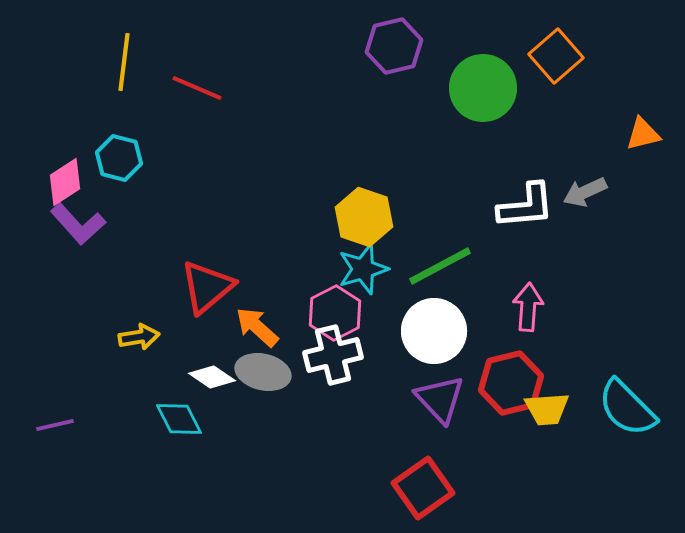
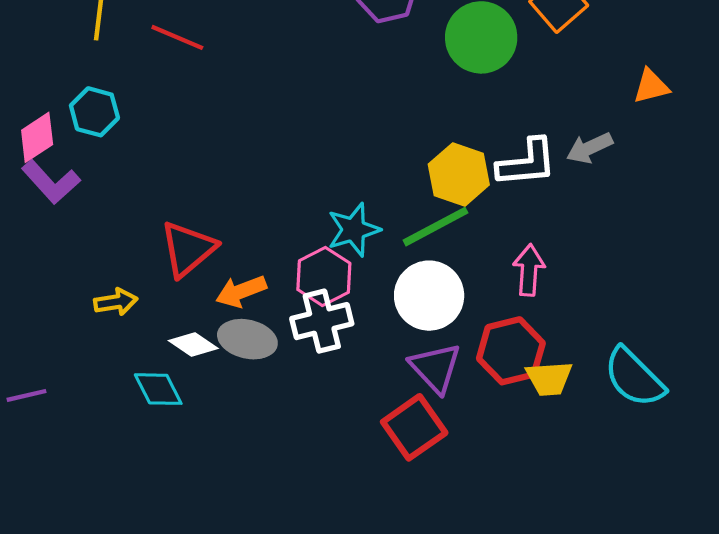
yellow hexagon: (364, 217) -> (459, 174), moved
orange arrow: (257, 327) -> (241, 291), turned -63
red square: (423, 488) -> (414, 427), moved

